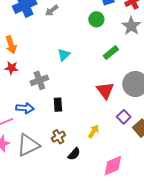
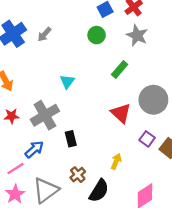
red star: (12, 68) -> (12, 116), moved
gray cross: (39, 80) -> (45, 115), size x1.4
blue arrow: (25, 108) -> (34, 149), turned -36
black semicircle: (74, 154) -> (99, 191), size x1.5

